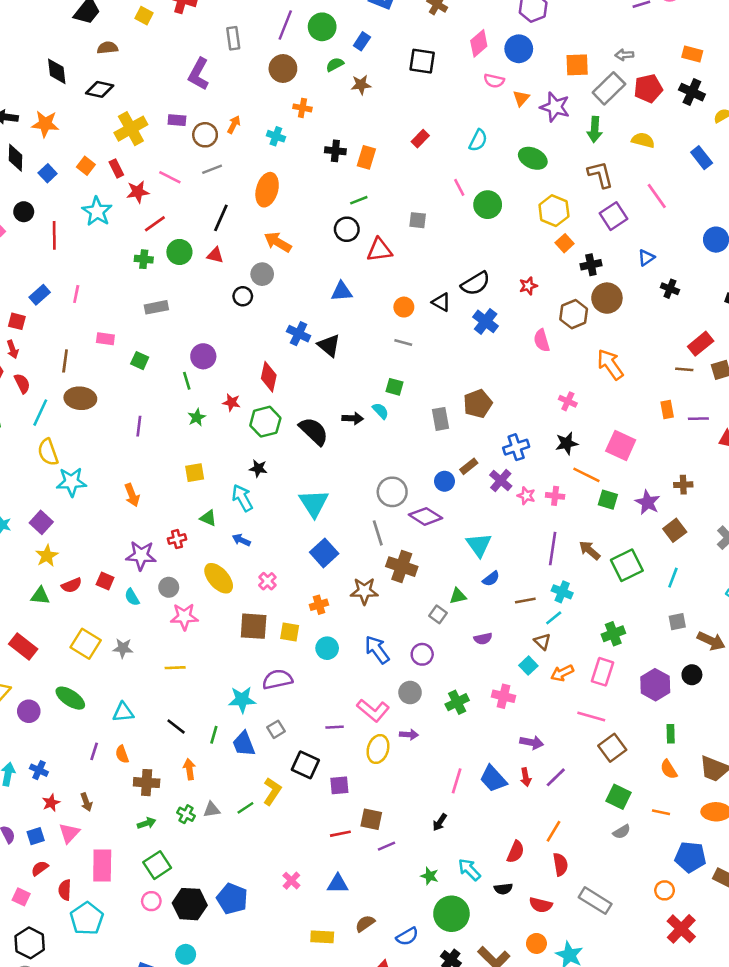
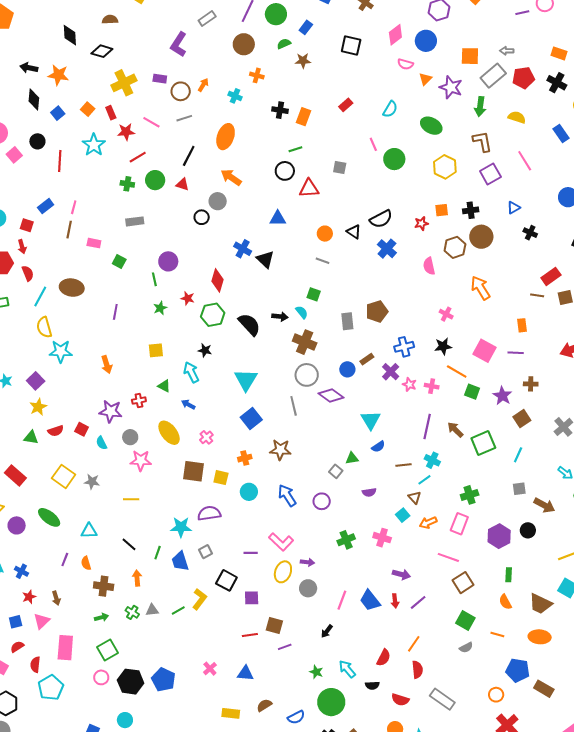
gray rectangle: (233, 38) -> (207, 19), turned 60
orange square: (565, 243) -> (442, 210), moved, turned 32
brown line: (65, 361) -> (69, 230), moved
purple line: (698, 419) -> (516, 353), moved
brown cross: (402, 567) -> (305, 342), moved
gray circle: (410, 693) -> (308, 588), moved

